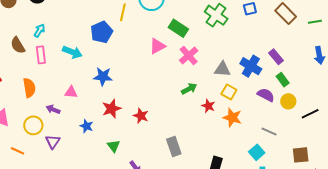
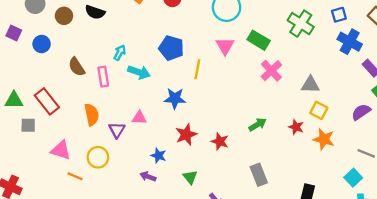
yellow line: (123, 12) -> (197, 69), moved
cyan arrow: (39, 31) -> (120, 53), moved
blue pentagon: (102, 32) -> (171, 48), turned -30
pink triangle: (157, 46) -> (225, 46), moved, turned -30
blue cross: (251, 66) -> (350, 42), moved
green arrow: (189, 89) -> (258, 125), moved
purple semicircle: (266, 95) -> (361, 112), turned -60
purple arrow: (53, 109) -> (148, 177), moved
purple triangle: (53, 142) -> (117, 130), moved
orange line: (17, 151) -> (75, 176), moved

